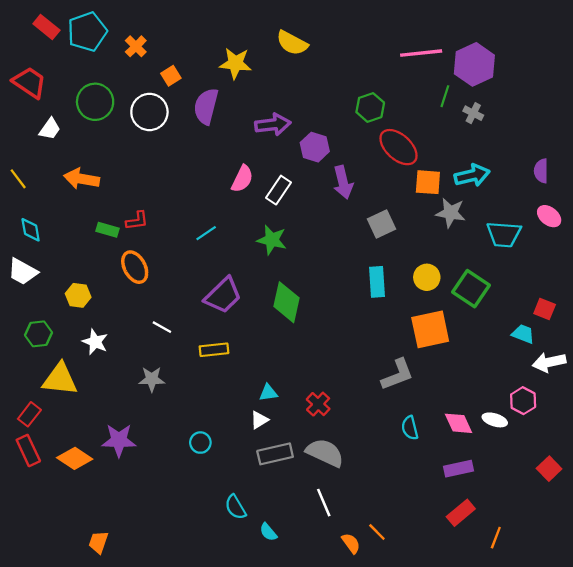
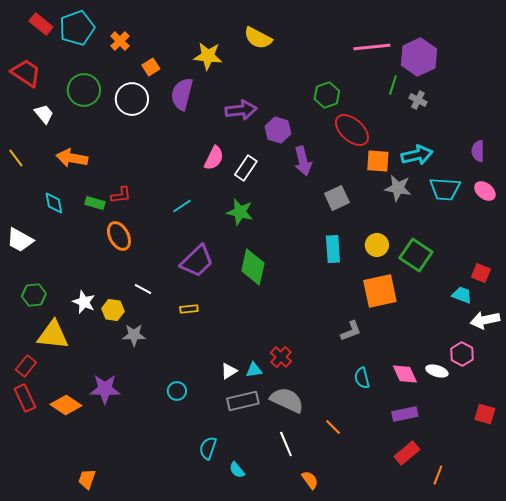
white trapezoid: (50, 129) -> (44, 114), turned -75
cyan diamond: (31, 230) -> (54, 203), moved
cyan trapezoid: (504, 234) -> (445, 189), moved
yellow hexagon: (78, 295) -> (113, 310), moved
yellow rectangle: (214, 350) -> (189, 309), size x0.7
gray L-shape: (397, 375) -> (351, 331), size x0.7
cyan triangle: (268, 393) -> (254, 370), moved
red square: (549, 469) -> (485, 414), turned -30
cyan semicircle: (235, 507) -> (208, 448), turned 50
orange line: (377, 532) -> (333, 427), moved

